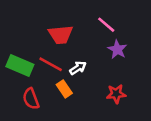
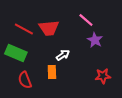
red line: (51, 64) -> (24, 29), moved
orange rectangle: (64, 89) -> (52, 72), turned 32
red star: (116, 94) -> (103, 76), moved

